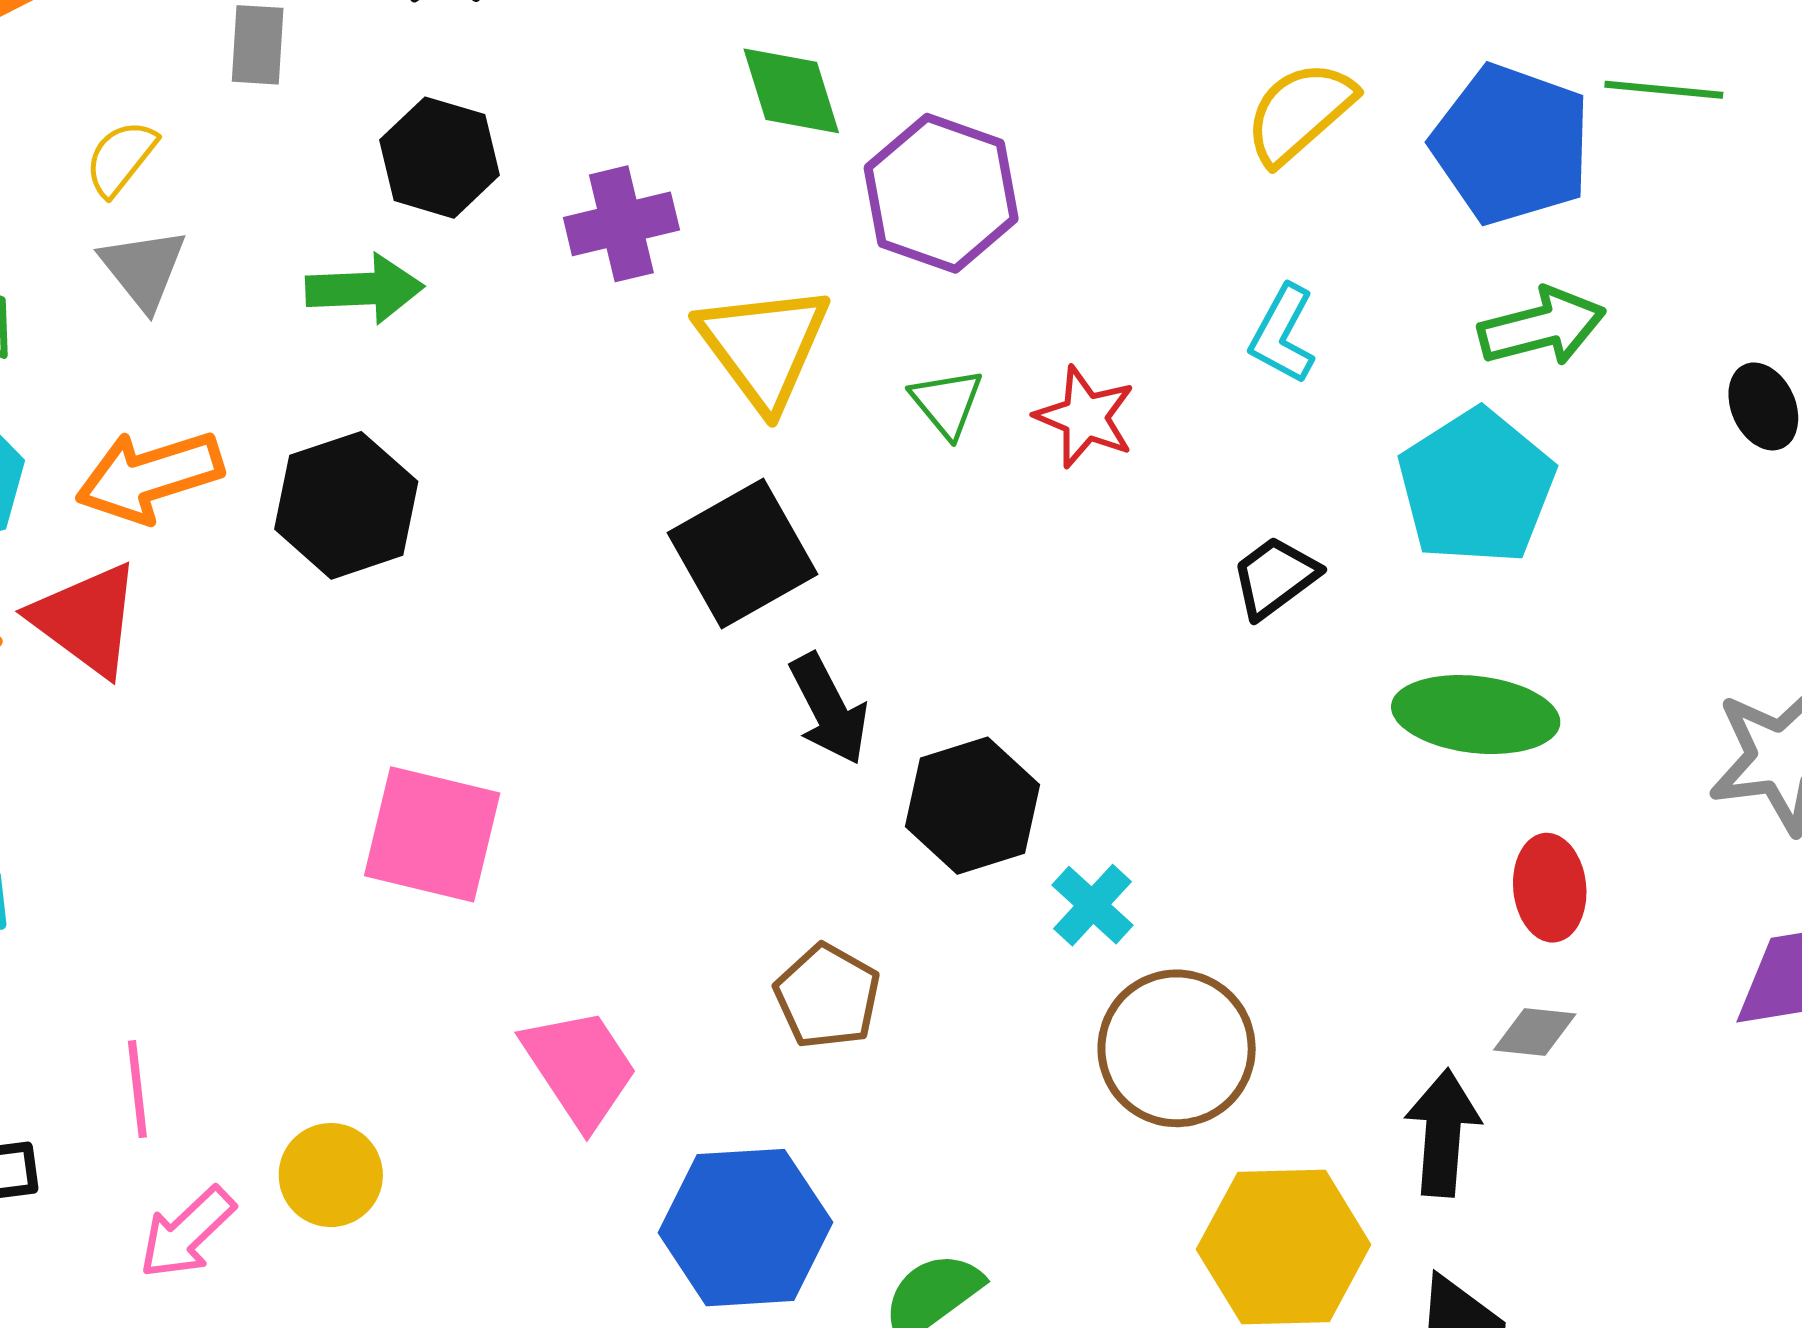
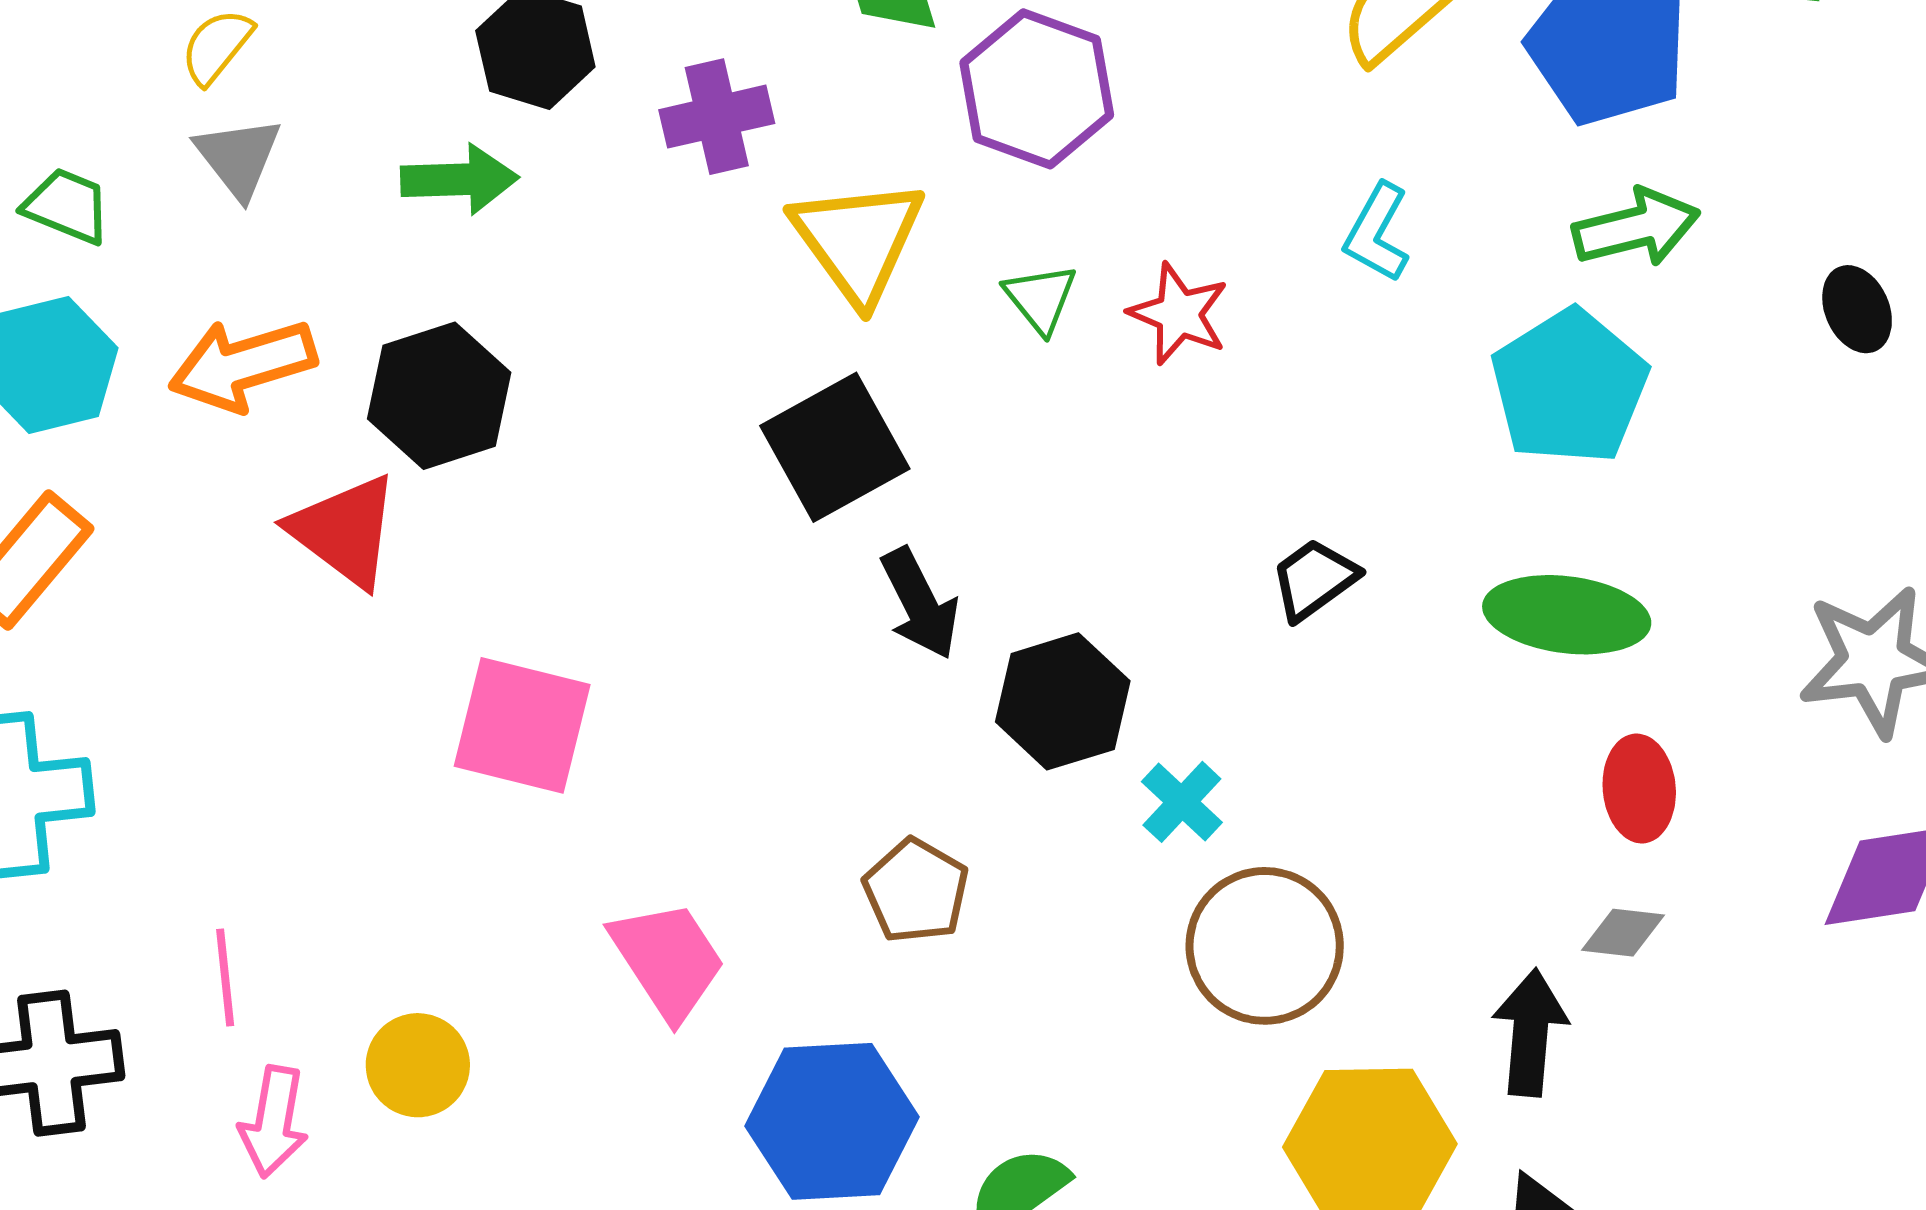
black trapezoid: (1275, 577) -> (1314, 579), moved
red triangle: (86, 619) -> (344, 531), moved
pink arrow: (187, 1233) -> (274, 1122), turned -37

